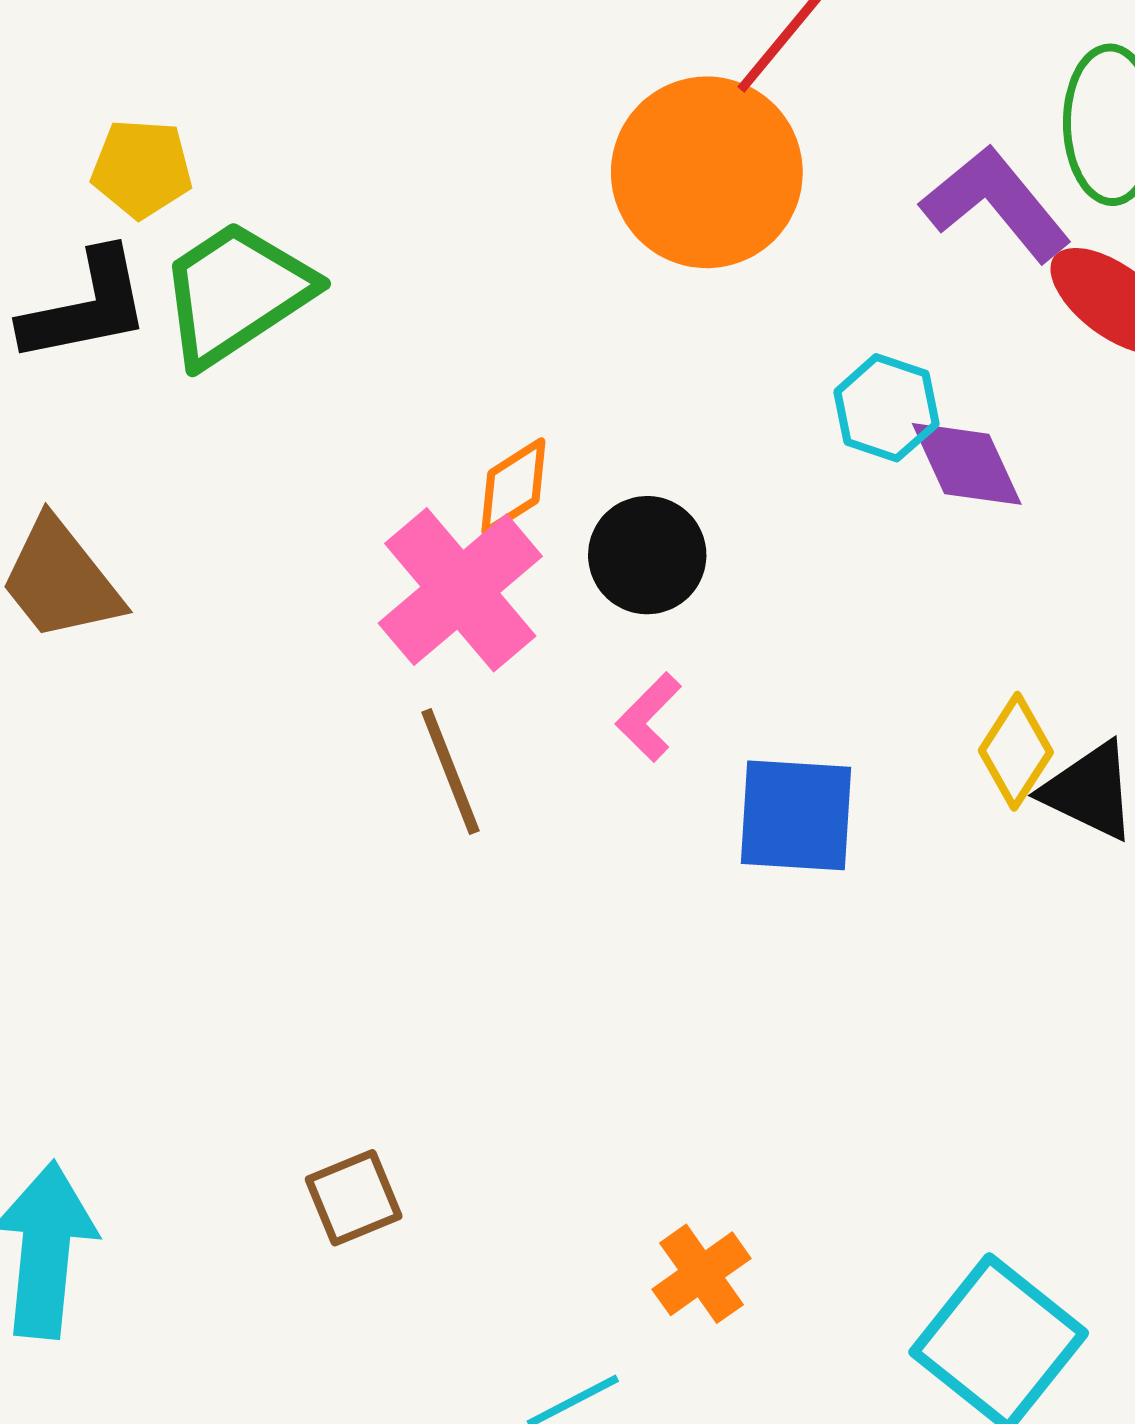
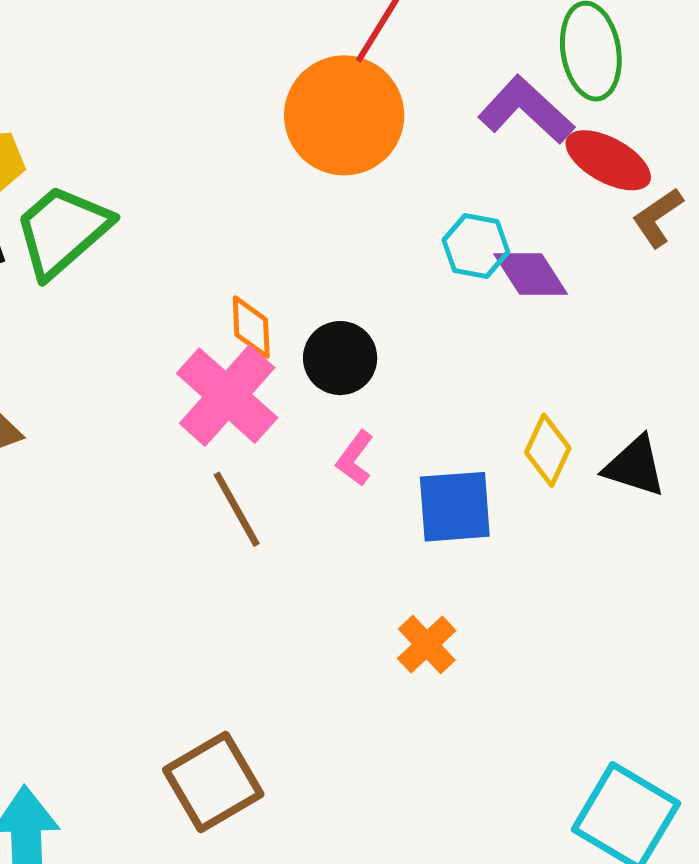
orange diamond: (513, 487) -> (251, 327), turned -52
yellow diamond: (1016, 751) -> (548, 450), moved
brown square: (354, 1198) -> (213, 782), size x1.6
orange cross: (701, 1274) -> (427, 645), moved

